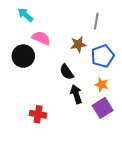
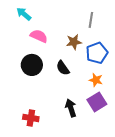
black circle: (23, 56) -> (32, 65), moved
black arrow: (76, 94) -> (71, 108), moved
red cross: (38, 114) -> (31, 118), moved

